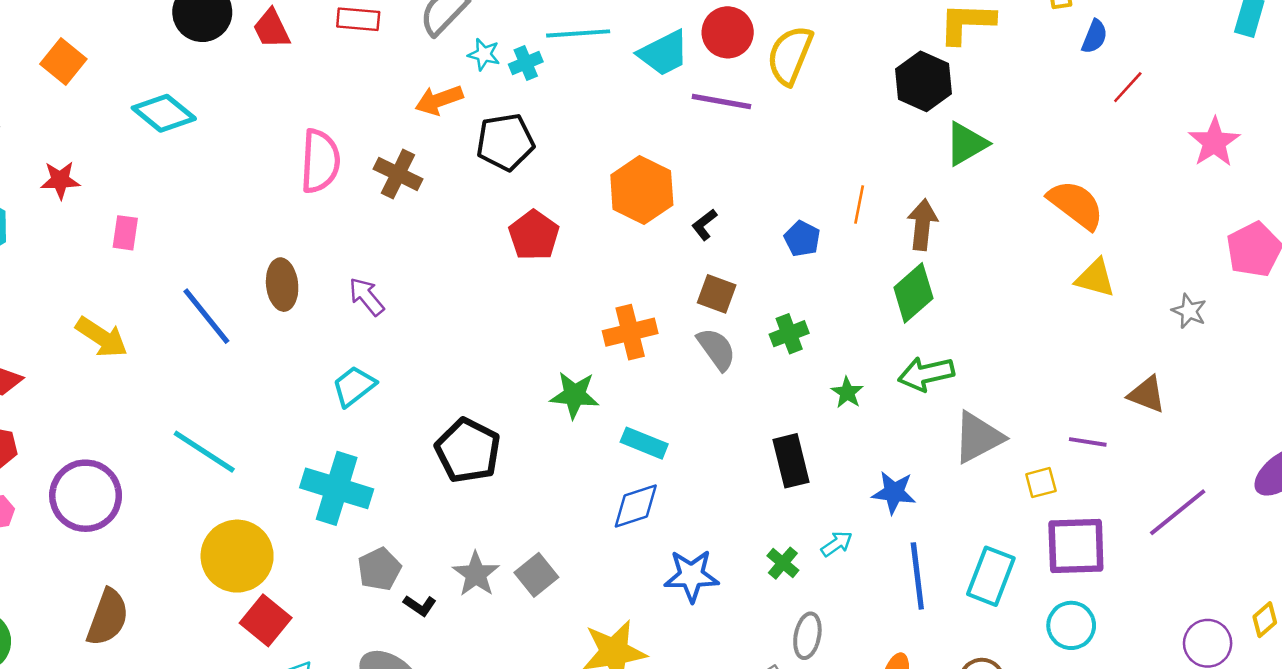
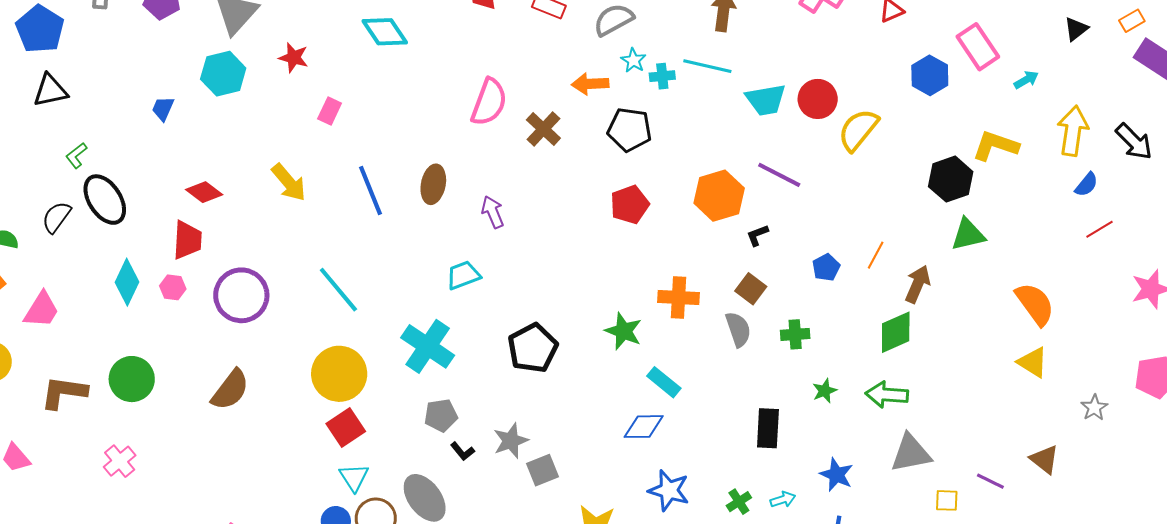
purple line: (721, 102) -> (779, 175), moved
gray square: (536, 575) -> (542, 470), moved

